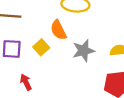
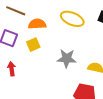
orange semicircle: (58, 30) -> (37, 24), moved, turned 96

